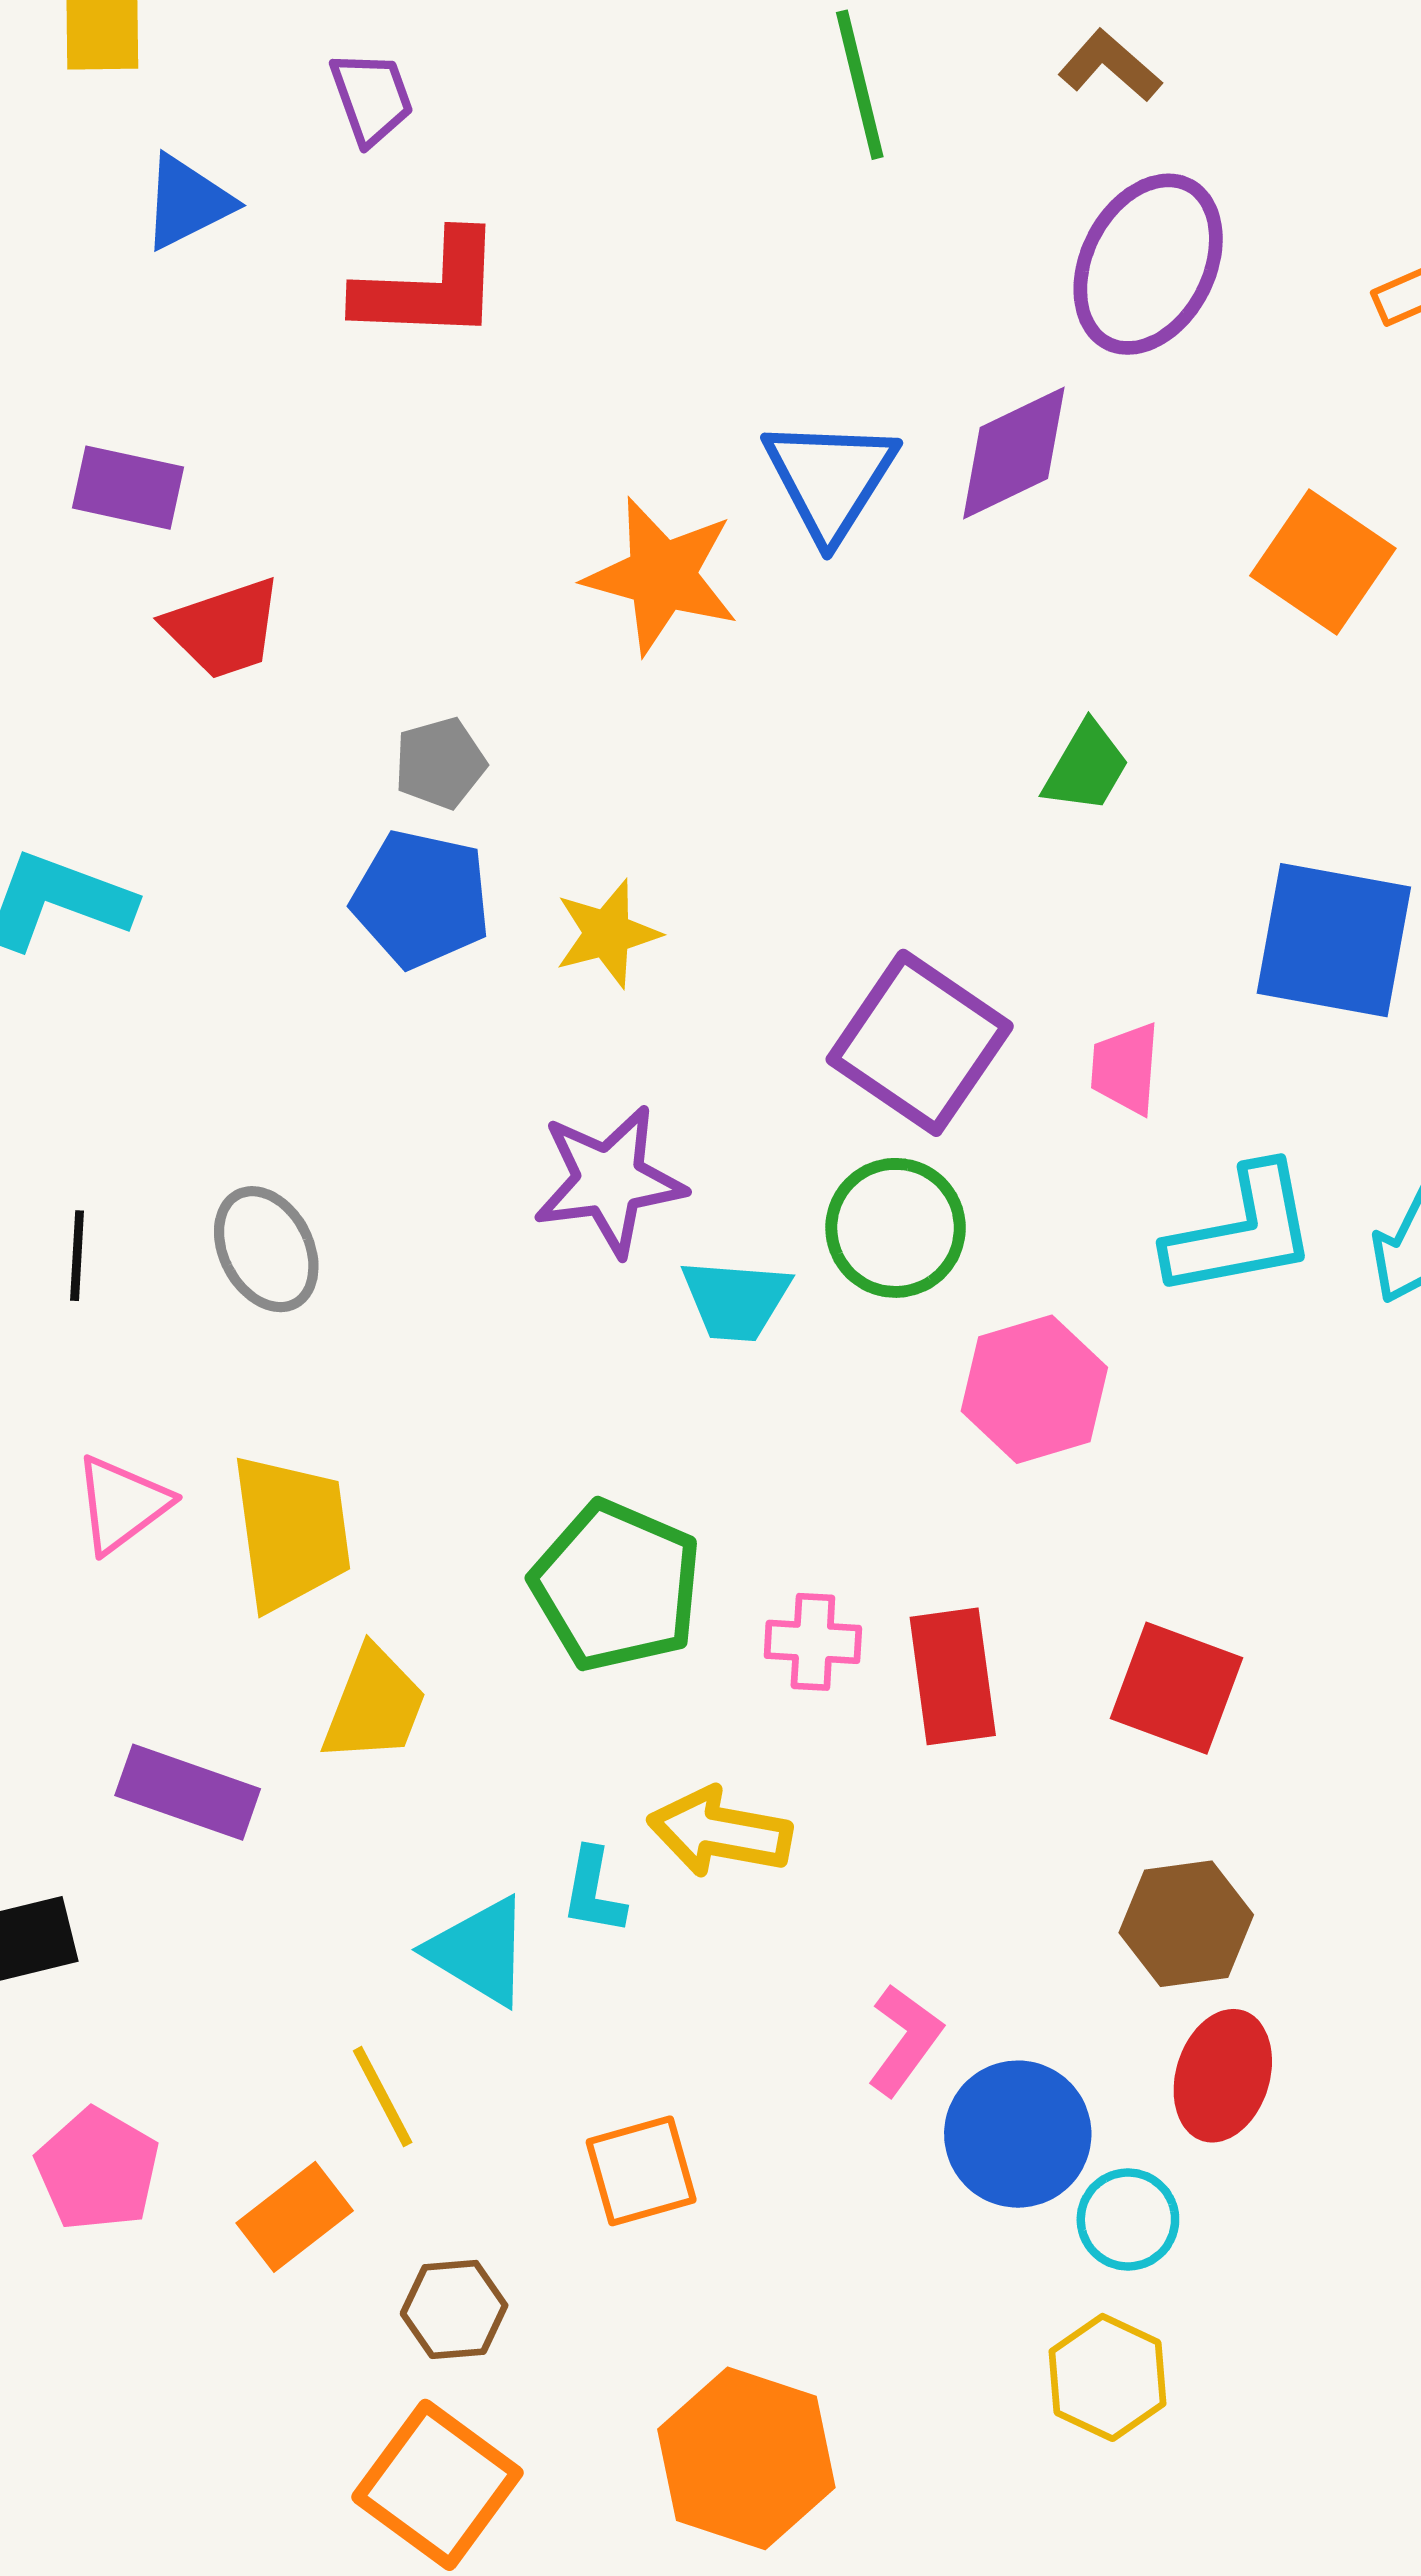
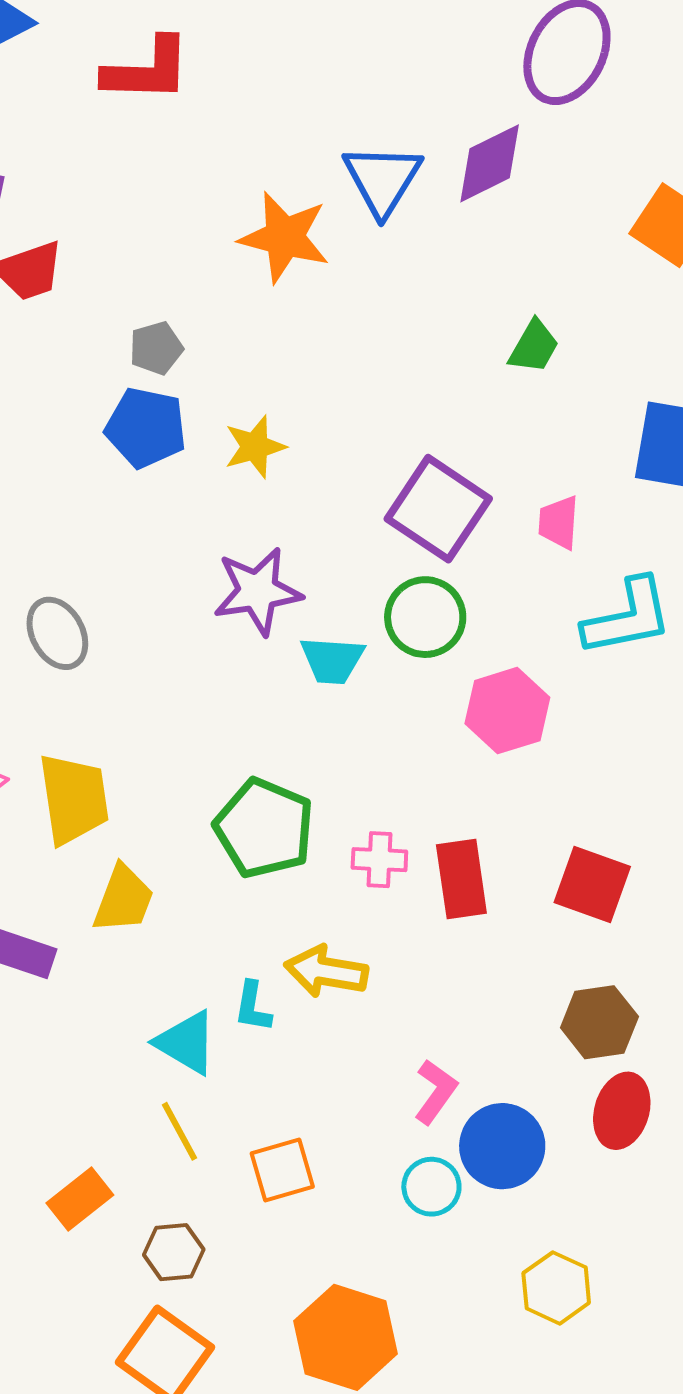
yellow line: (383, 2097) -> (180, 1131), moved
cyan circle: (1128, 2220) -> (431, 1187), moved

